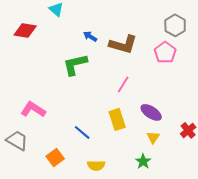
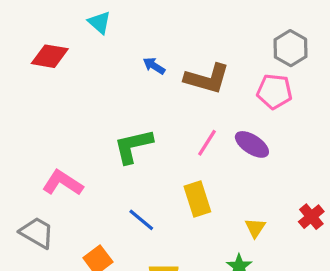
pink pentagon: (165, 52) -> (274, 91), turned -30
green L-shape: (75, 64) -> (133, 146), moved
purple ellipse: (151, 112) -> (252, 144), moved

